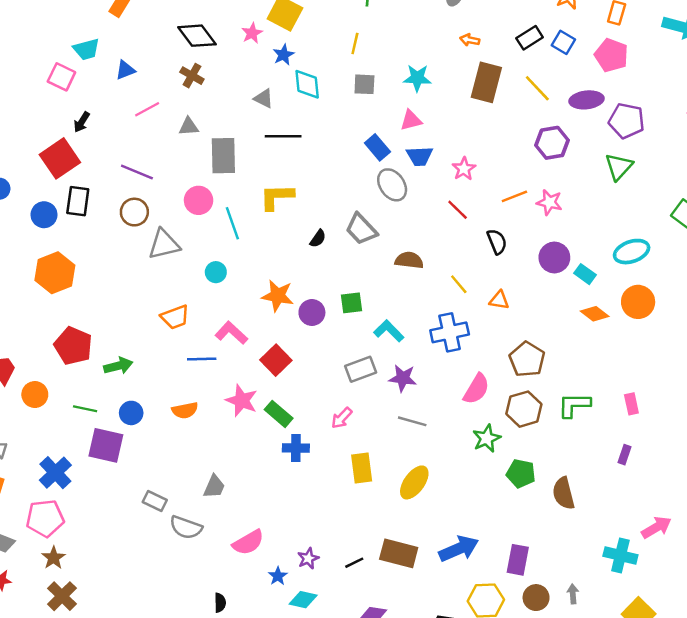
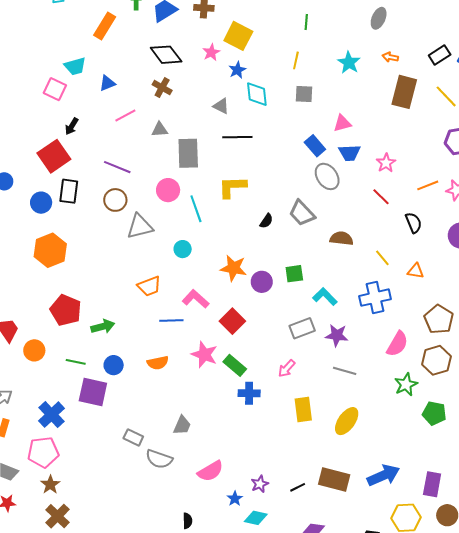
cyan star: (417, 78) -> (349, 63), moved, turned 30

